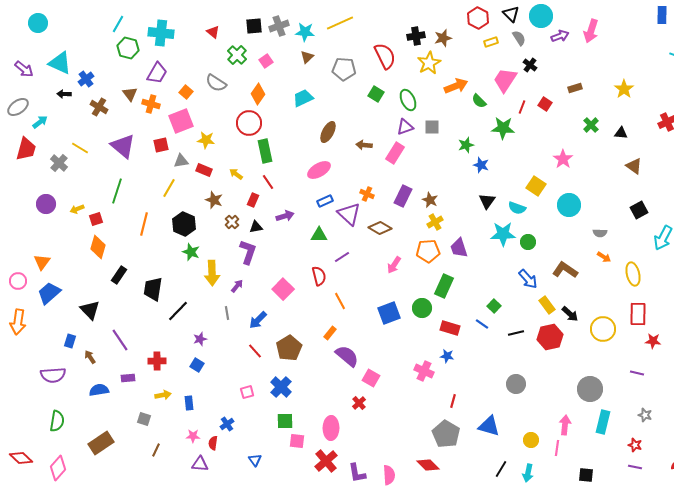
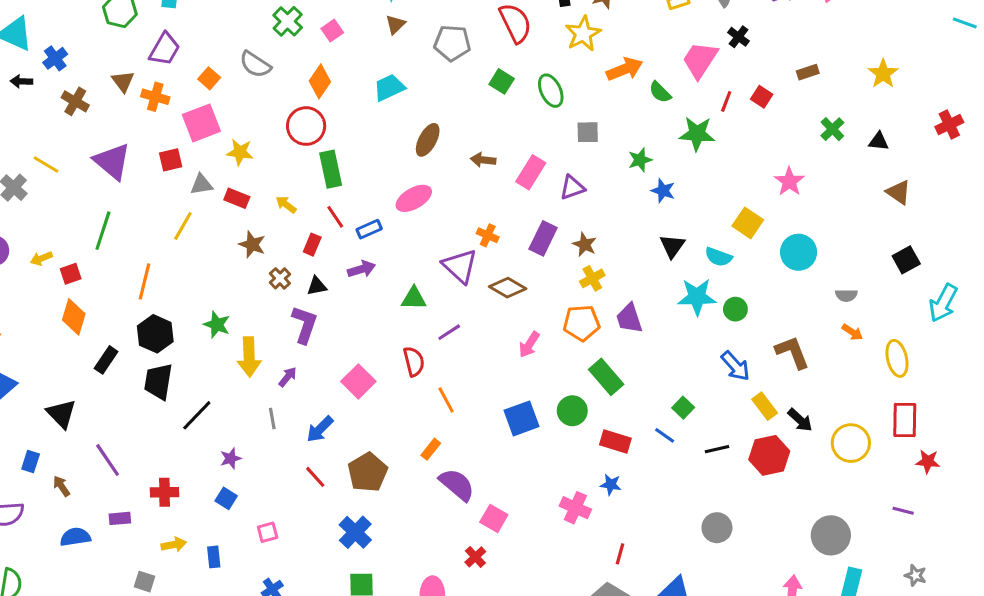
purple triangle: (405, 127) -> (572, 188), moved
blue rectangle: (325, 201) -> (369, 229), moved
black hexagon: (184, 224) -> (155, 334), moved
brown L-shape: (565, 270) -> (792, 352), turned 35
green rectangle: (444, 286) -> (606, 377), turned -65
pink square: (247, 392) -> (268, 532), moved

